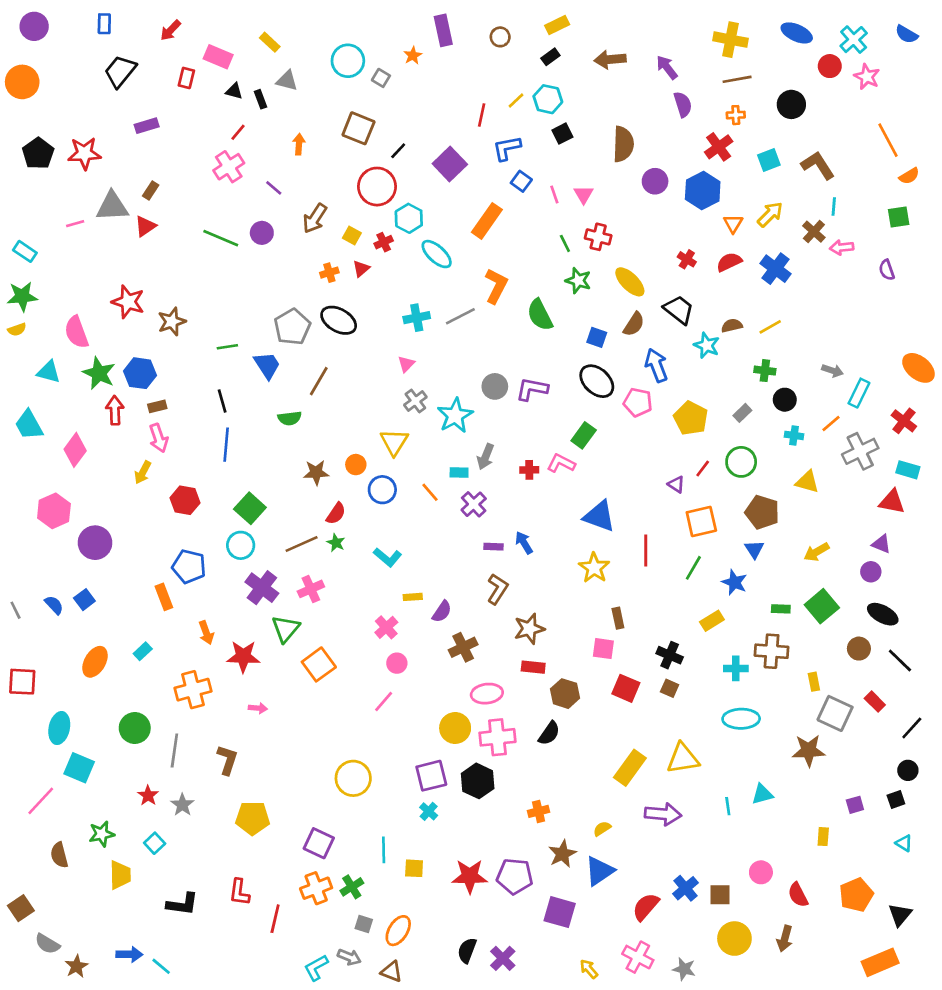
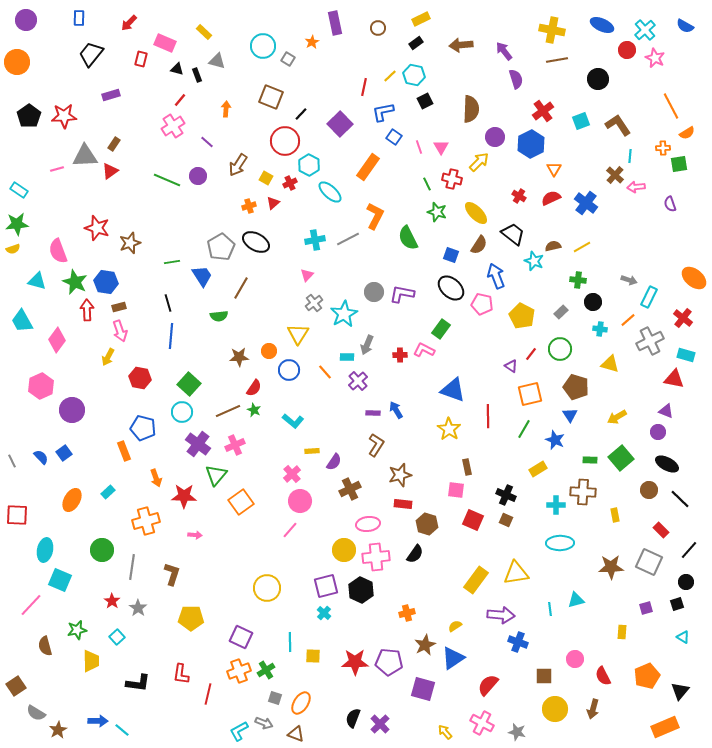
orange cross: (736, 115) -> (663, 148), moved
yellow arrow: (770, 214) -> (479, 162), moved
pink circle: (397, 663) -> (300, 501), size x1.5
gray square: (835, 713) -> (649, 562), moved
blue cross: (685, 888) -> (518, 642), moved, turned -30

